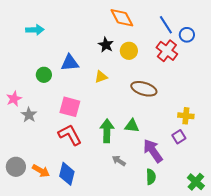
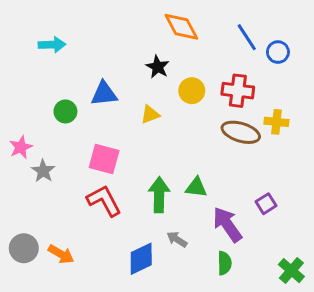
yellow circle: (129, 51) -> (192, 91), moved
red cross: (167, 51) -> (238, 91), moved, turned -30
brown ellipse: (144, 89) -> (241, 132), moved
yellow cross: (186, 116) -> (276, 122), moved
blue diamond: (67, 174) -> (141, 259), moved, turned 50

